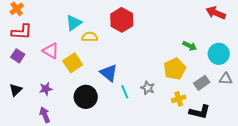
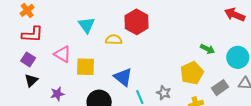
cyan triangle: (74, 23) -> (87, 25), turned -30
yellow semicircle: (90, 37) -> (114, 40), moved
yellow square: (73, 63) -> (86, 67), turned 36
black triangle: (16, 90) -> (31, 80), moved

